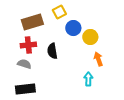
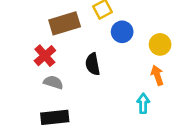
yellow circle: (90, 37) -> (160, 44), moved
red cross: (28, 45) -> (45, 56), moved, turned -35

